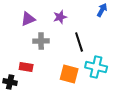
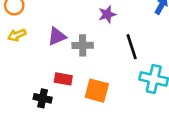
purple triangle: (28, 19) -> (57, 36), moved
orange square: (69, 74) -> (97, 91), moved

